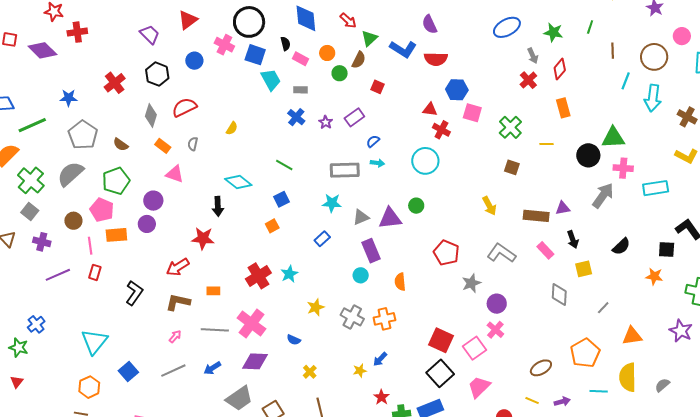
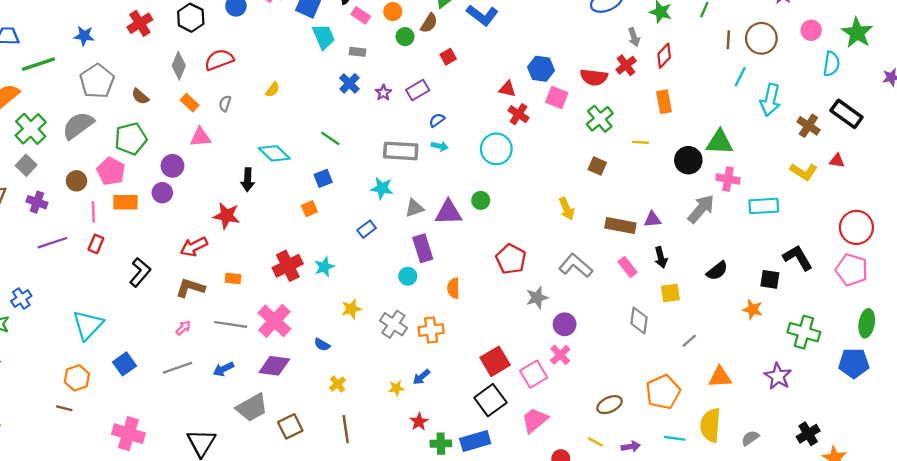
brown circle: (654, 57) -> (761, 38), moved
red semicircle: (436, 59) -> (594, 77), moved
red square: (377, 87) -> (448, 57), turned 32
pink triangle: (175, 174) -> (200, 137), turned -30
red square: (441, 340) -> (495, 361), turned 30

